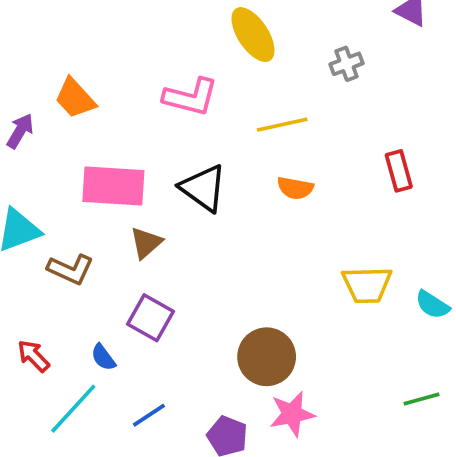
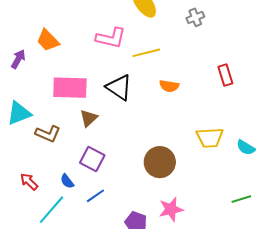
yellow line: (282, 125) -> (146, 53), moved
brown circle: (267, 357) -> (160, 162), moved
blue line: (149, 415) -> (95, 196), moved

